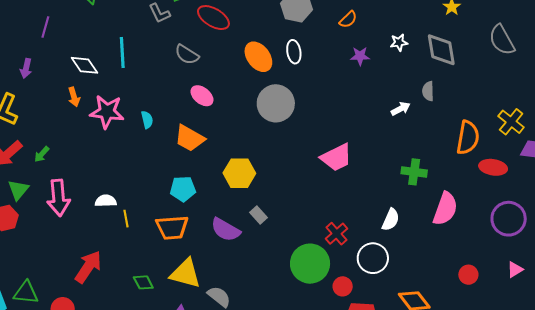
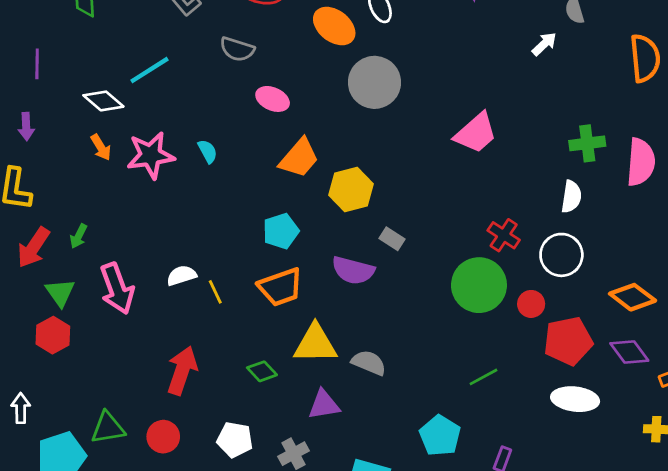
cyan line: (122, 53) -> (150, 70), turned 76
orange trapezoid: (190, 138) -> (299, 158), moved, turned -64
green cross: (414, 172) -> (587, 143), moved

